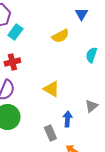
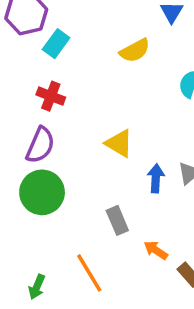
red cross: (12, 62) -> (51, 96), turned 35
blue arrow: (67, 119) -> (156, 178), moved

